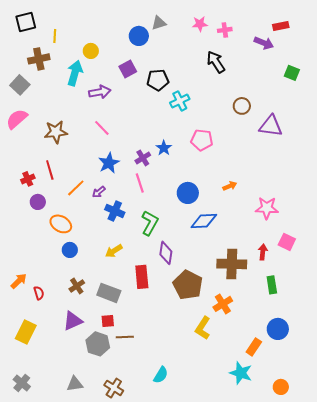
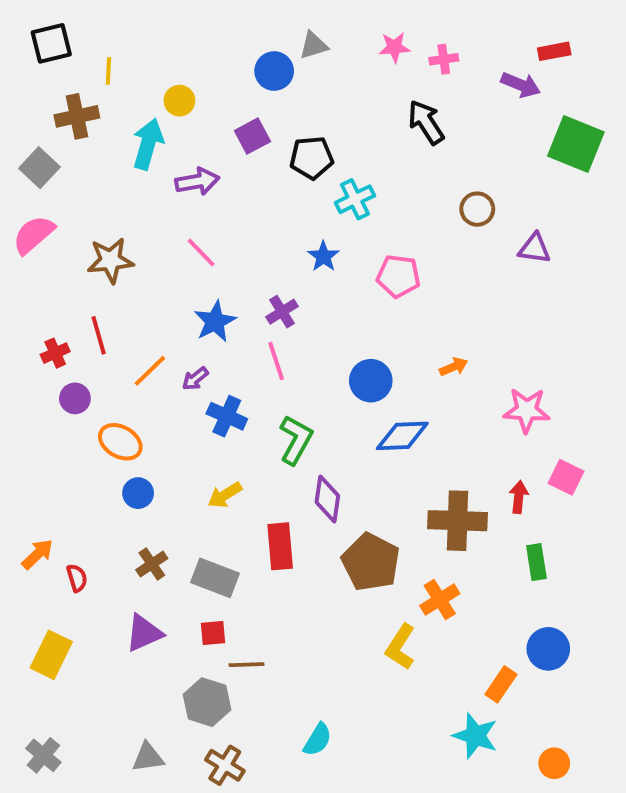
green square: (292, 73) -> (576, 144), size x1.8
purple triangle: (271, 126) -> (534, 249), size x0.7
blue star: (164, 148) -> (323, 256), moved
gray hexagon: (98, 344) -> (207, 702), moved

